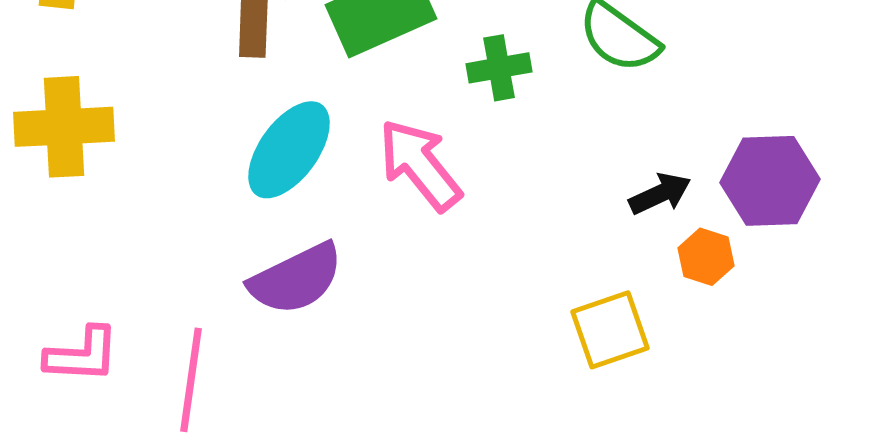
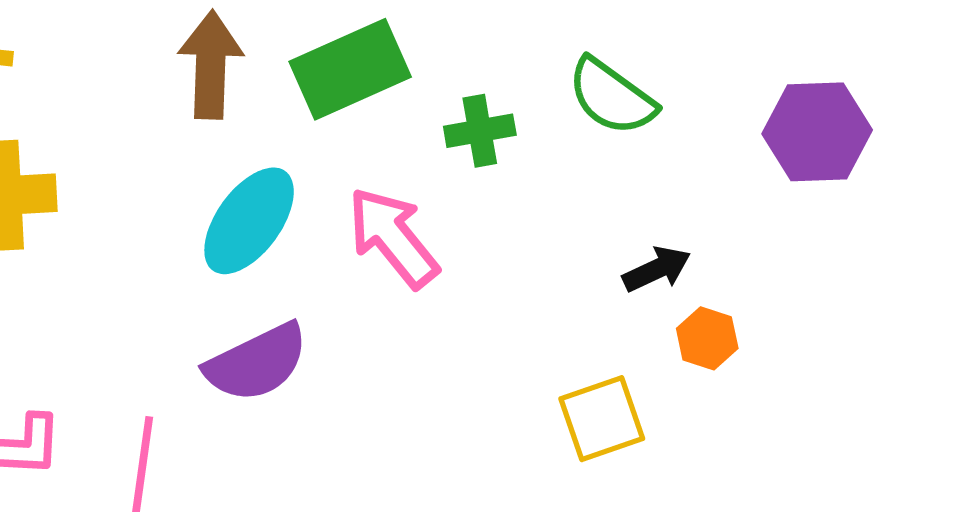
purple hexagon: (770, 181) -> (817, 132), moved

